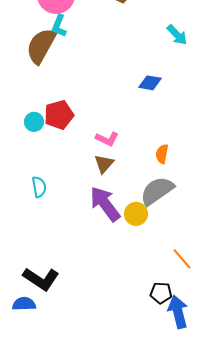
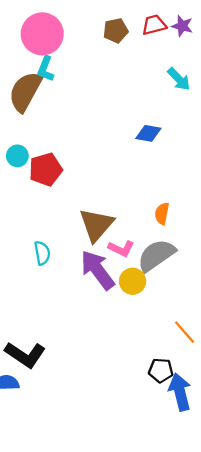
cyan circle: (34, 122) -> (17, 156), moved
pink L-shape: (107, 139) -> (121, 248), moved
brown triangle: (104, 164) -> (96, 225), size x1.6
cyan semicircle: (39, 187) -> (42, 253), moved

